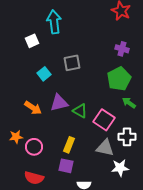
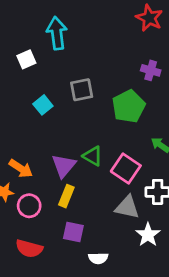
green pentagon: (119, 79) -> (129, 106), moved
purple triangle: (59, 103) -> (64, 166), moved, turned -36
orange arrow: (33, 108) -> (21, 168), moved
yellow rectangle: (69, 145) -> (66, 196), moved
white star: (120, 168) -> (148, 235), turned -30

